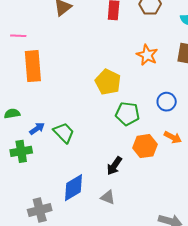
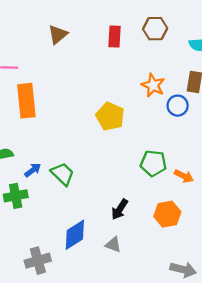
blue circle: (167, 102) -> (178, 106), moved
green pentagon: (127, 114) -> (153, 163), moved
orange hexagon: (145, 146) -> (167, 214), moved

